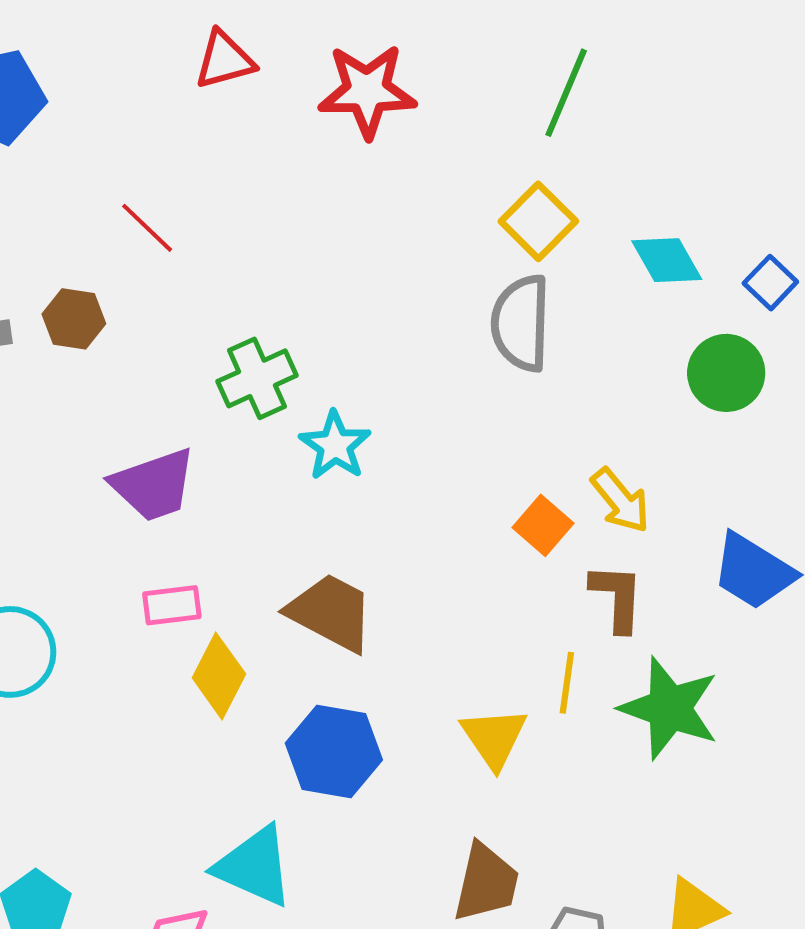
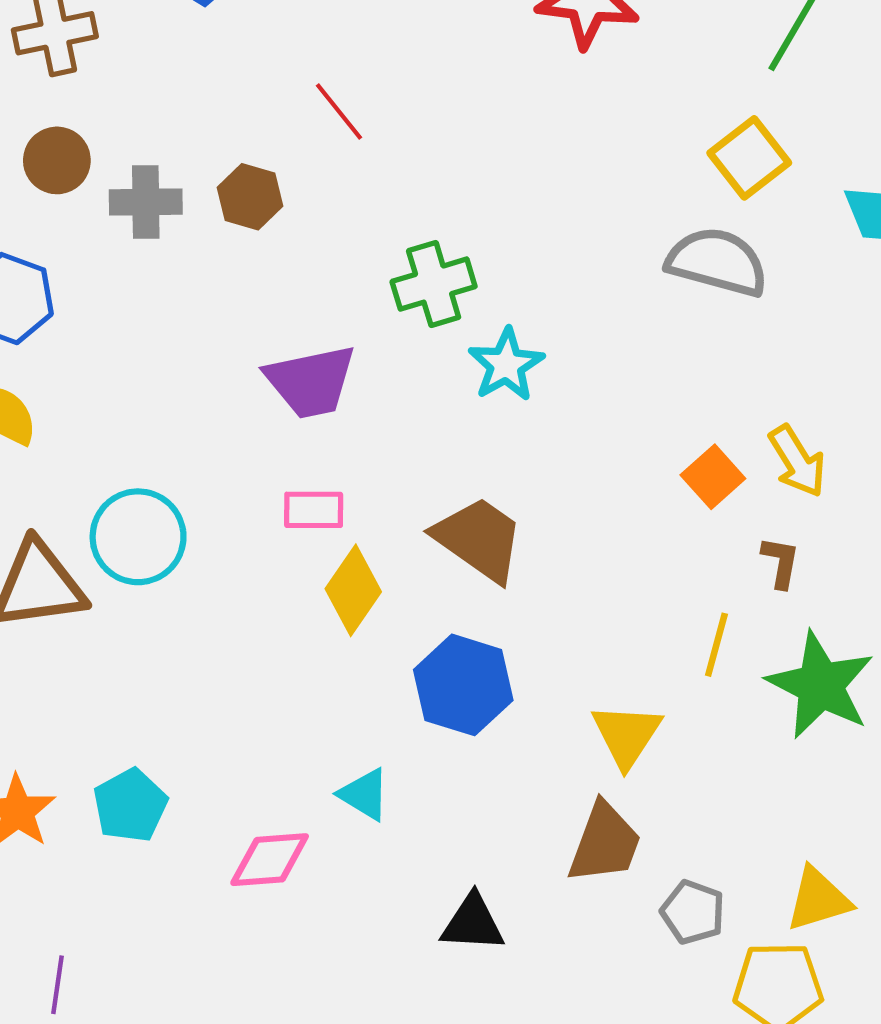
gray semicircle: (521, 323) -> (717, 262), turned 96
brown L-shape: (617, 597) -> (781, 562), size x0.7
yellow triangle: (494, 738) -> (627, 735), moved
cyan triangle: (254, 866) -> (364, 794), size x0.6

